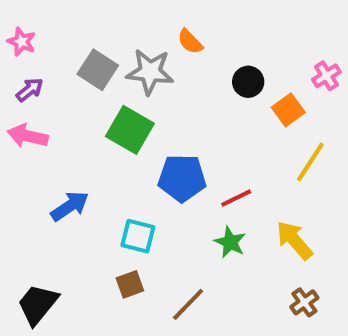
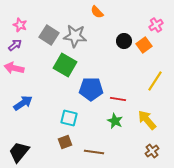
pink star: (22, 42) -> (20, 25), moved
orange semicircle: (190, 42) -> (97, 12), moved
pink cross: (326, 76) -> (156, 25), moved
orange square: (288, 110) -> (144, 45), moved
red line: (236, 198) -> (118, 99), turned 35
blue arrow: (70, 206) -> (23, 103), moved
brown line: (188, 304) -> (94, 152), turned 54

